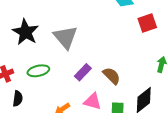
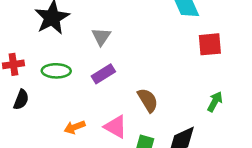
gray triangle: (65, 37) -> (101, 37), size x0.6
purple rectangle: (83, 72) -> (103, 74), moved

